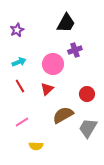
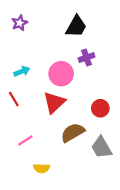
purple star: (17, 30) -> (20, 23), moved
red line: (20, 86) -> (14, 99), moved
red triangle: (47, 89) -> (54, 102), size x1.5
gray trapezoid: (88, 128) -> (101, 147), turned -60

